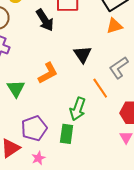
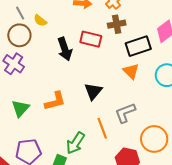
orange triangle: (114, 26) -> (131, 71), turned 48

